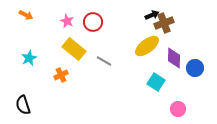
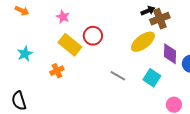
red circle: (93, 22) -> (93, 36), moved
gray line: (104, 61) -> (118, 76), moved

